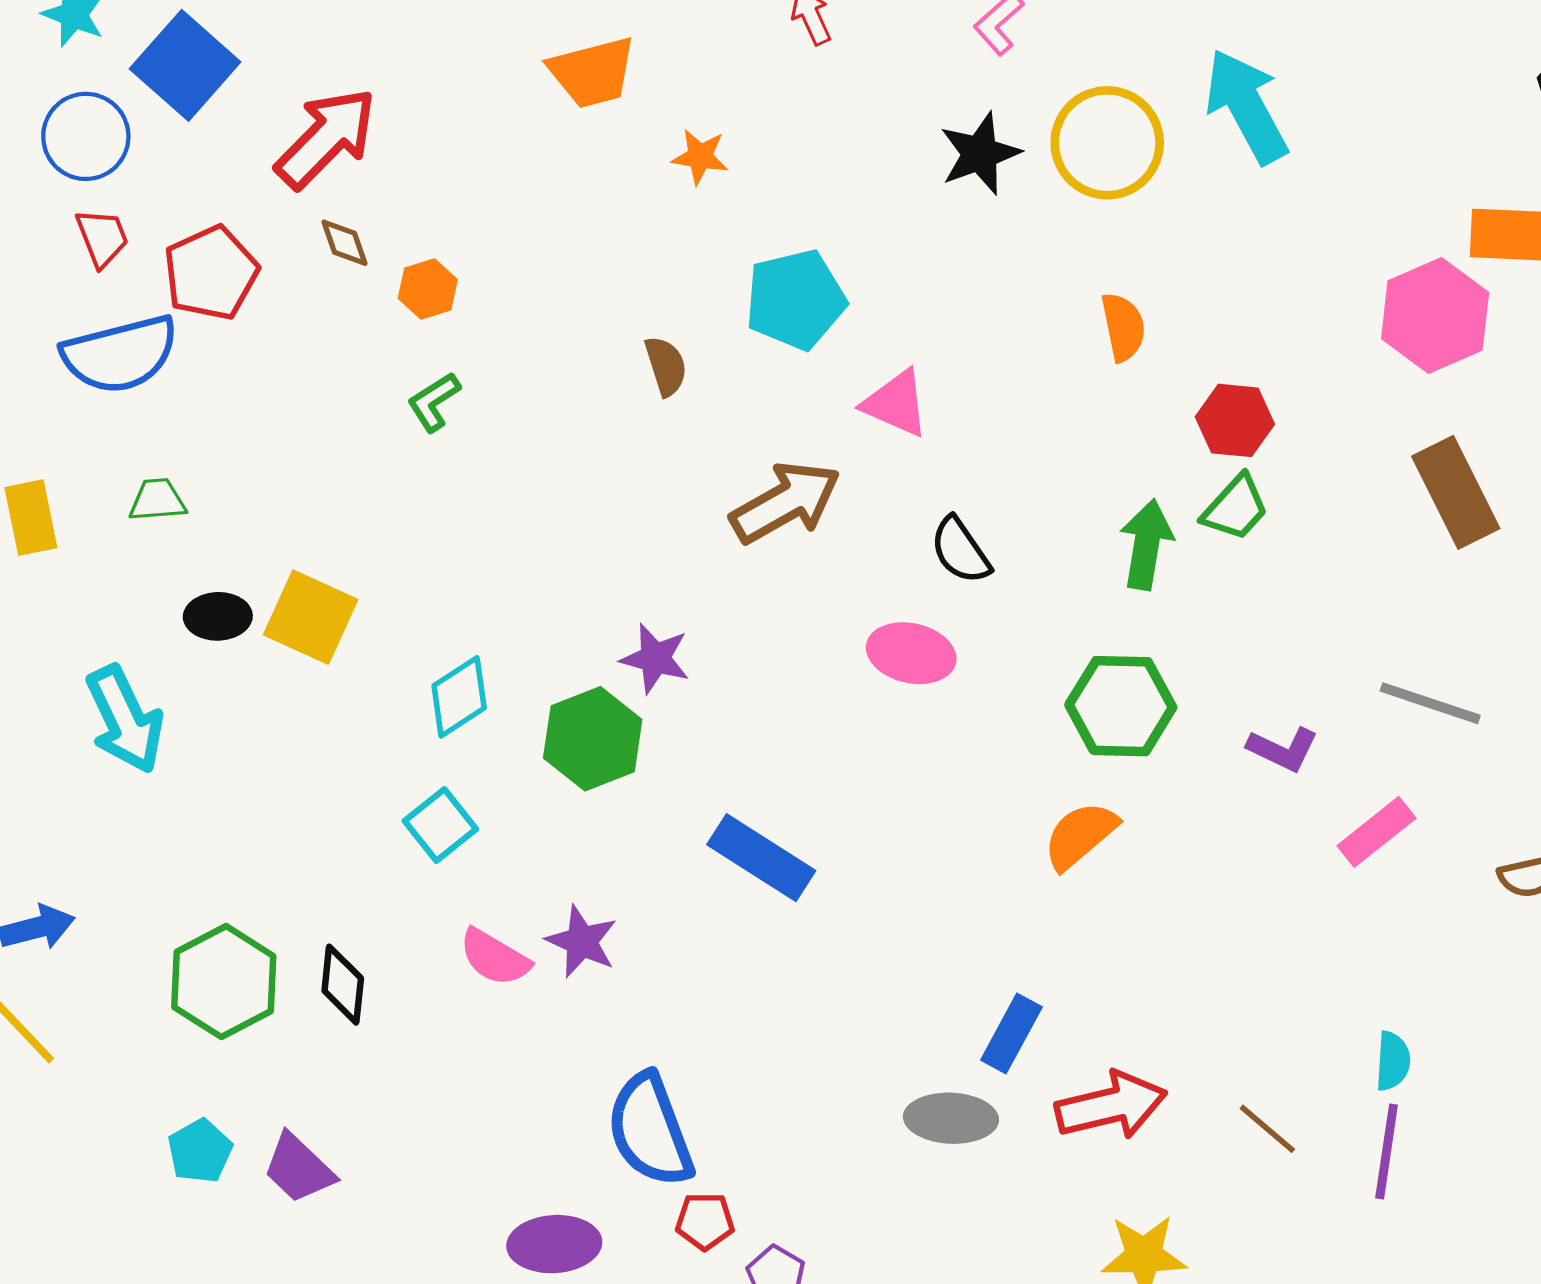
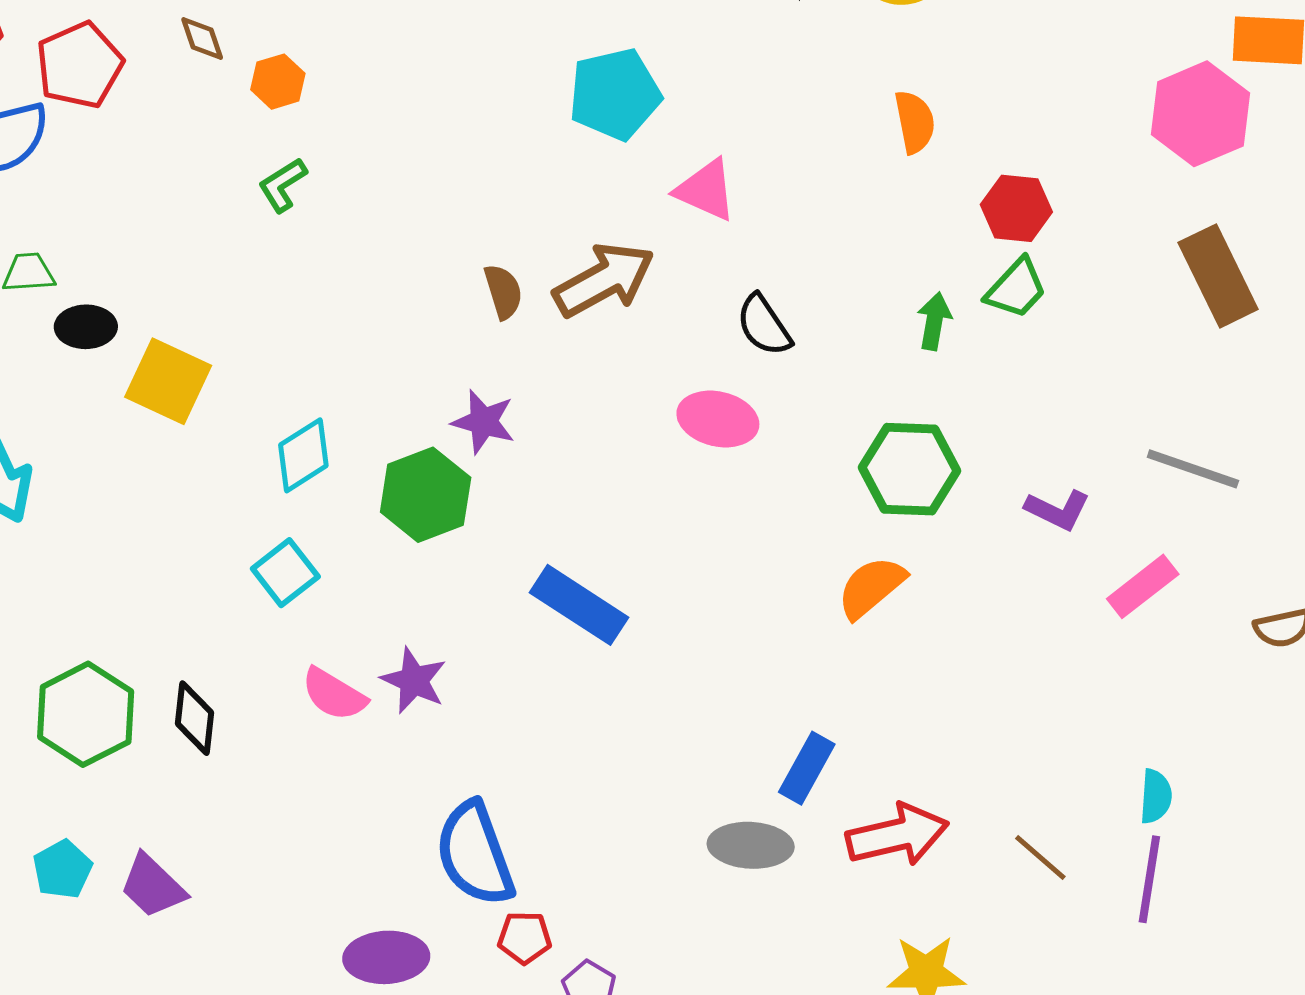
brown semicircle: (666, 366) -> (503, 292), moved
green arrow: (1146, 544) -> (934, 321), size x0.7
black ellipse: (218, 616) -> (86, 327), moved

